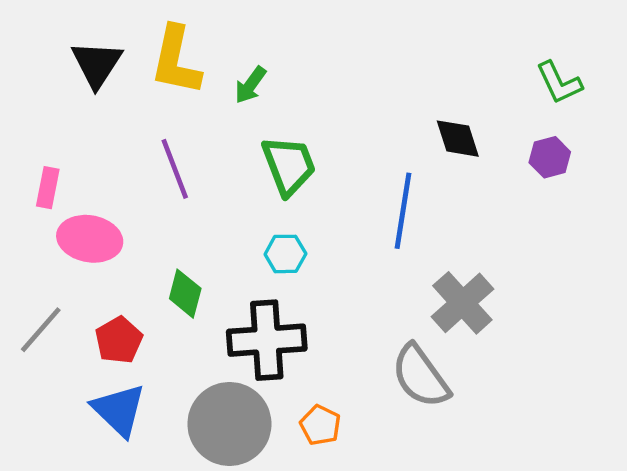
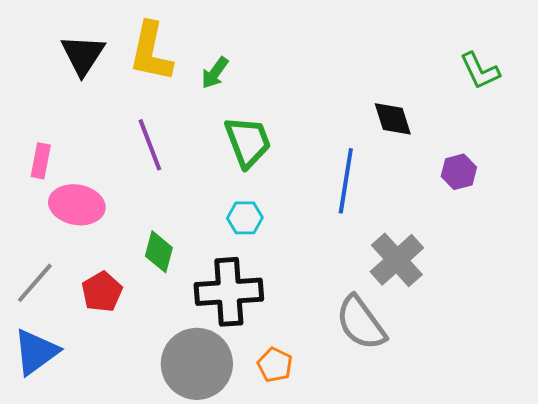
purple hexagon: (550, 157) -> (459, 172), moved
blue triangle: (119, 410) -> (36, 352), moved, turned 40

